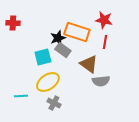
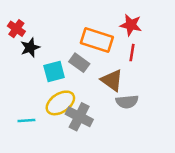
red cross: (13, 23) -> (16, 29), turned 32
black star: (58, 38) -> (30, 48), moved
gray cross: (54, 103) -> (79, 117), moved, size x1.5

